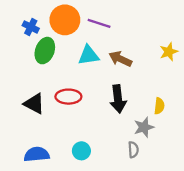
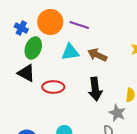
black triangle: (34, 104) -> (26, 73), moved
gray star: (144, 127) -> (117, 113), turned -30

